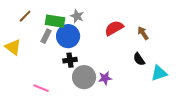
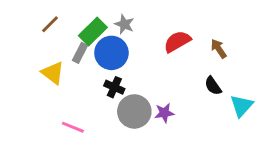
green rectangle: (55, 21) -> (93, 31), turned -54
yellow triangle: (13, 47) -> (53, 73), moved
black cross: (70, 60) -> (114, 87), turned 32
cyan triangle: (159, 73) -> (242, 106), turned -30

